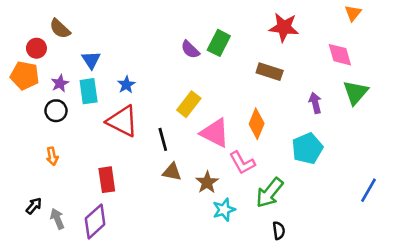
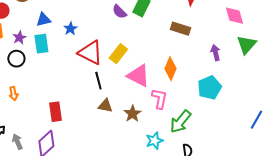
blue triangle: (91, 60) -> (43, 20), turned 49
blue star: (126, 85) -> (70, 29), moved
red triangle: (122, 121) -> (90, 53), moved
pink L-shape: (242, 163) -> (159, 99), turned -140
cyan star: (224, 210) -> (154, 141), moved

